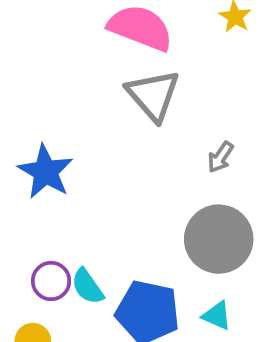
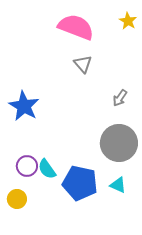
gray triangle: (153, 95) -> (83, 64), size x0.6

